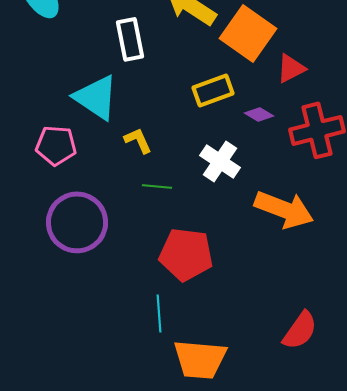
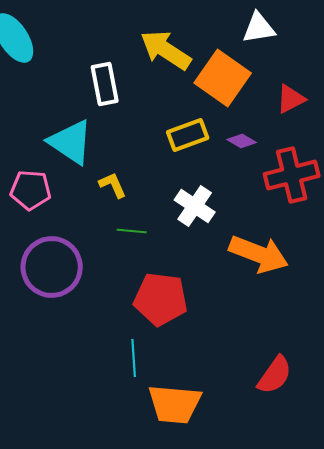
red triangle: (291, 68) -> (291, 99), moved
purple diamond: (259, 114) -> (242, 141), moved

